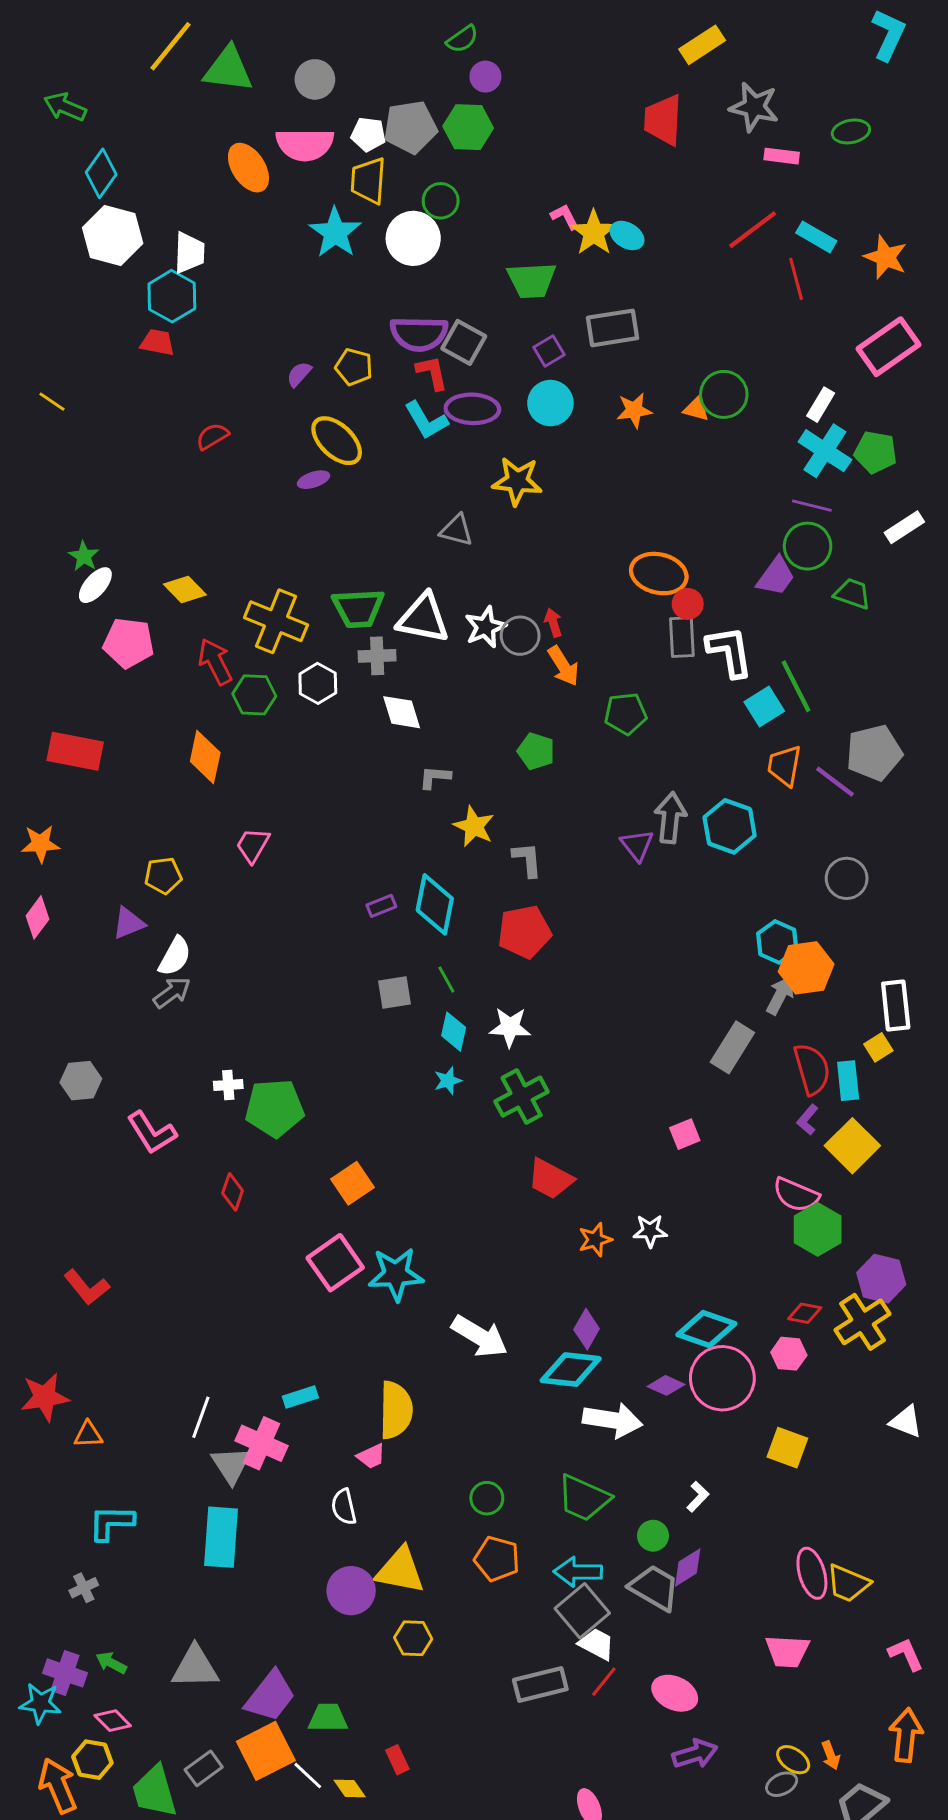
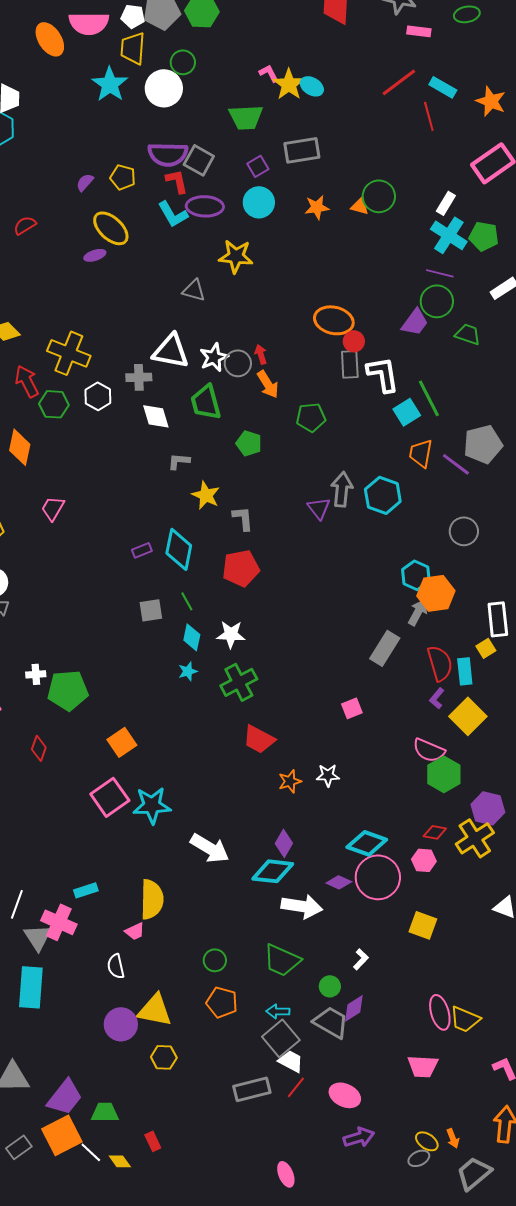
green trapezoid: (358, 608) -> (206, 402), moved, turned 78
cyan arrow: (578, 1572) -> (278, 1011), size x0.7

